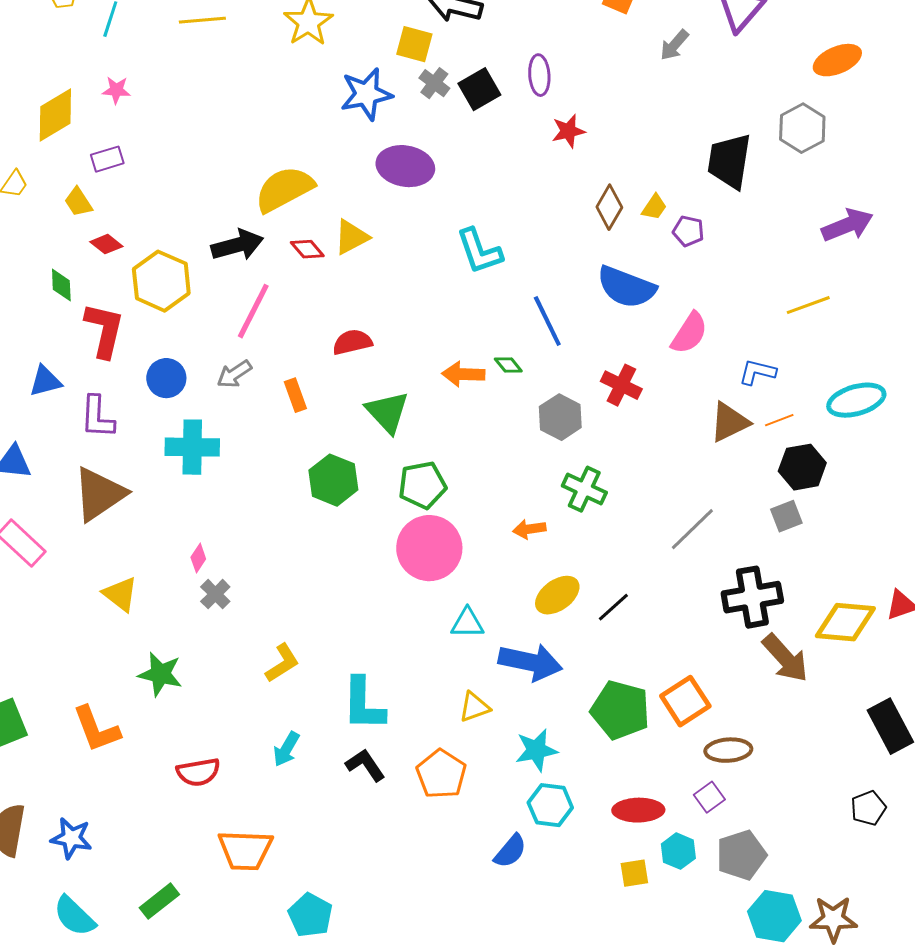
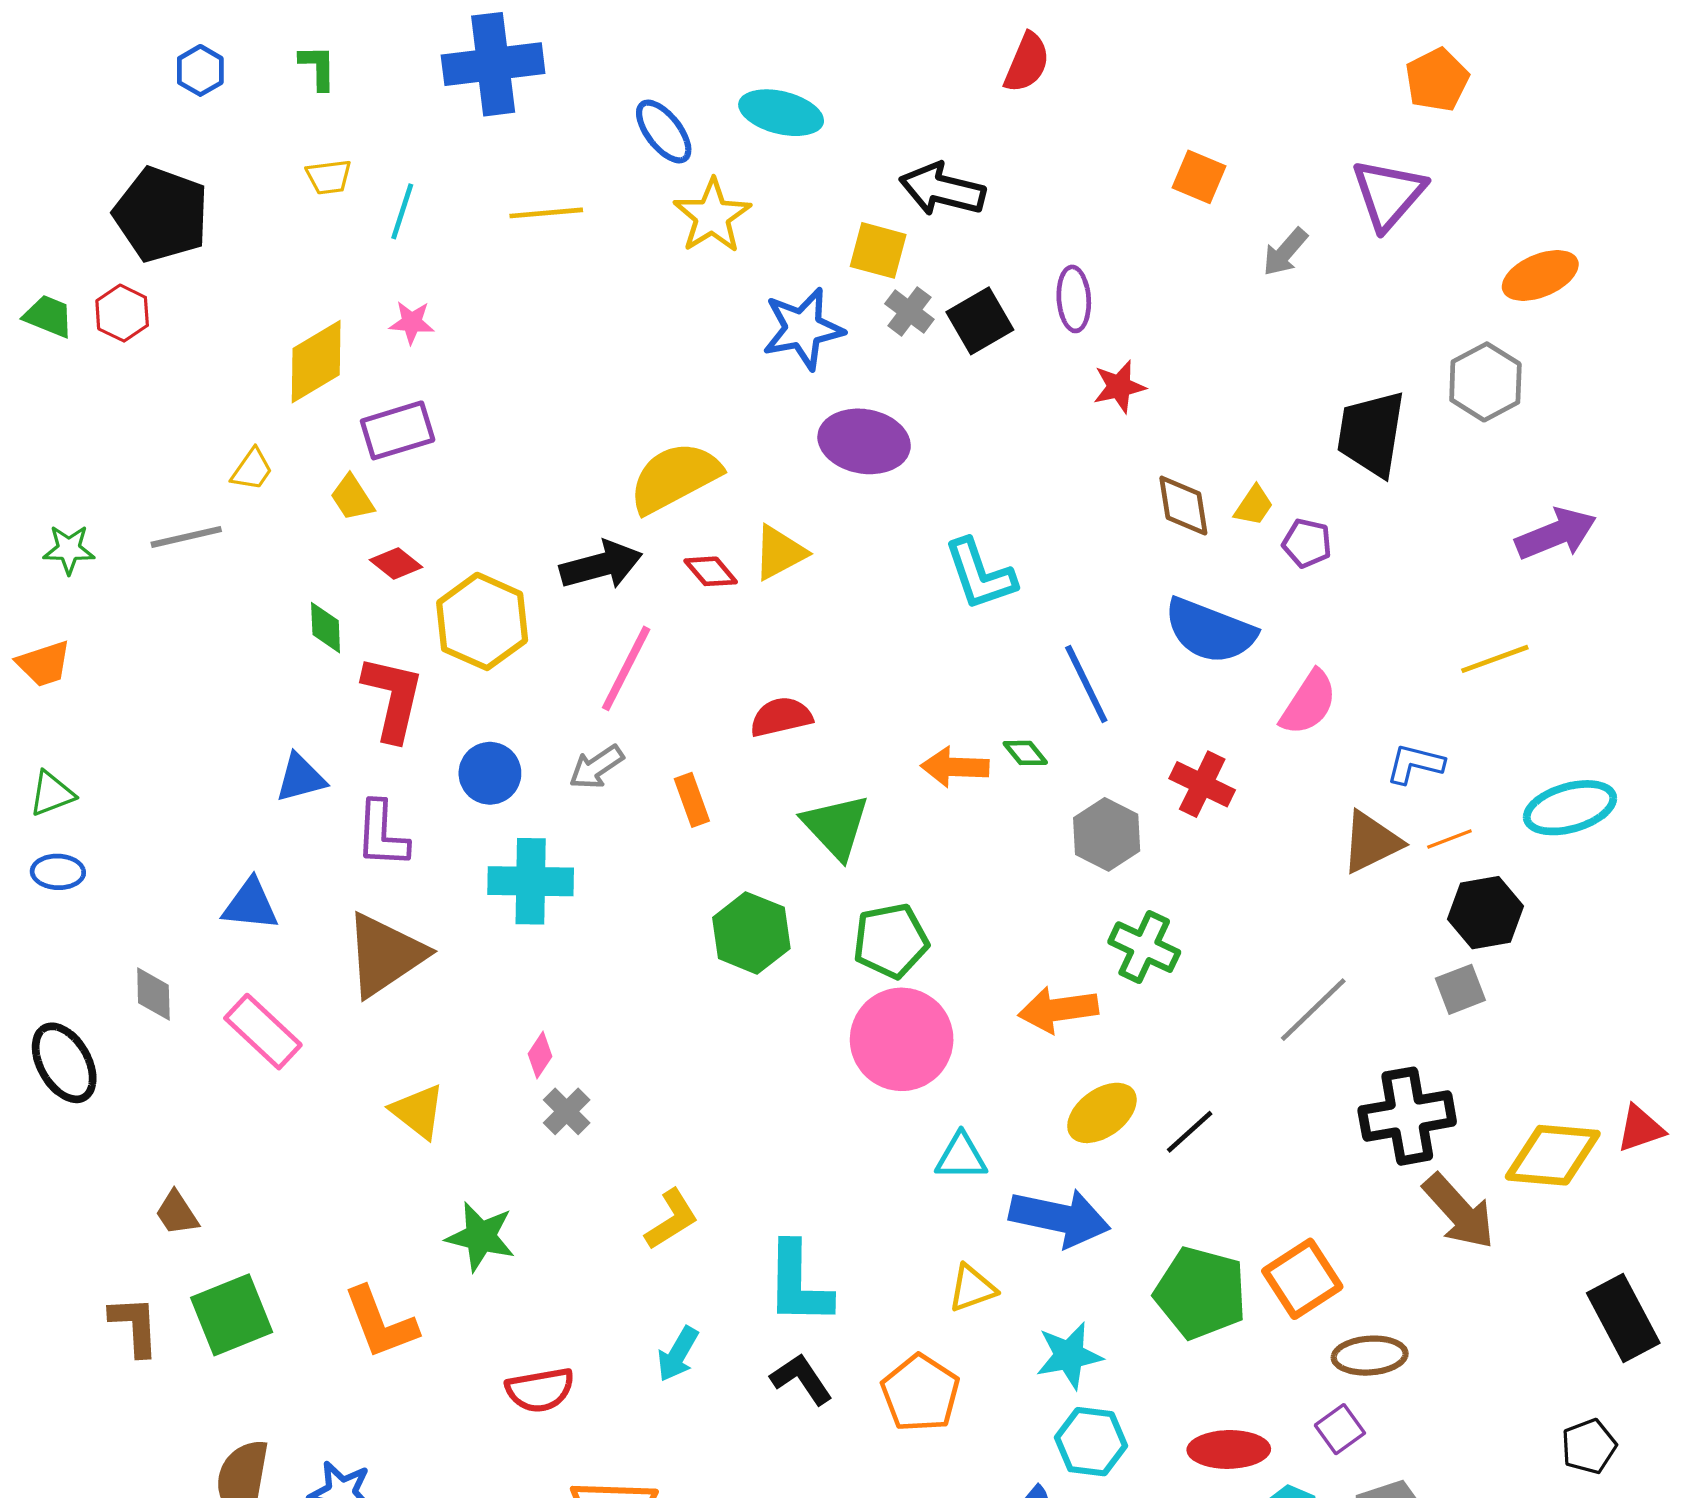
purple rectangle: (107, 159) -> (398, 430), size x1.4
brown diamond: (609, 207) -> (1183, 506), turned -39
orange arrow: (529, 529) -> (1058, 1010), size x1.5

